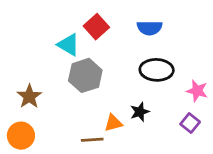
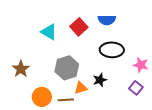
red square: (96, 27) -> (79, 27), moved
gray hexagon: (85, 75) -> (67, 68), moved
orange circle: (21, 136) -> (42, 97), moved

